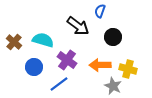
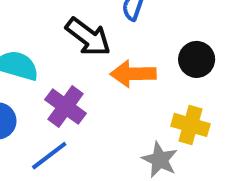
black circle: (113, 37) -> (197, 59), moved
orange arrow: (100, 65) -> (133, 74), moved

